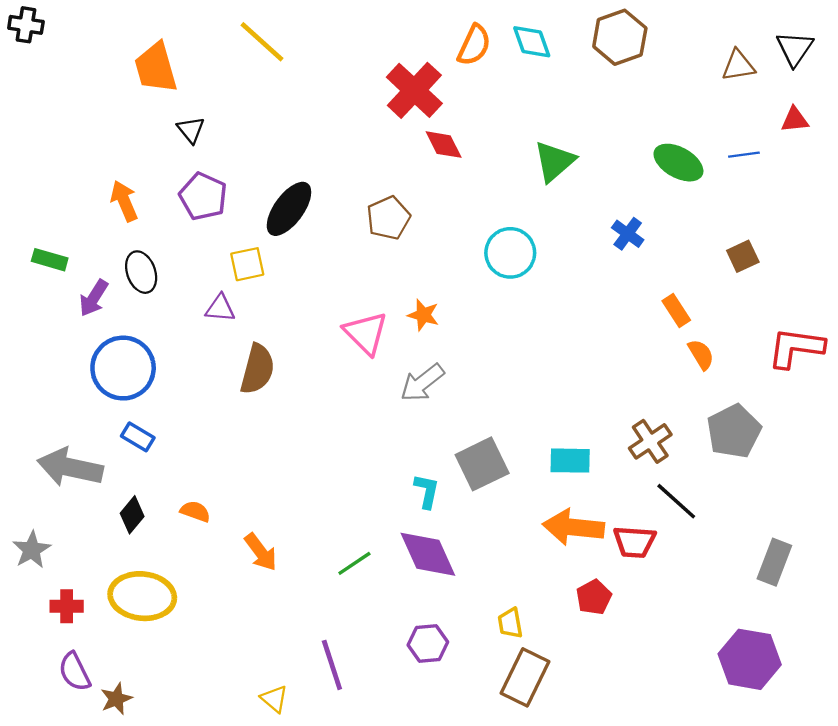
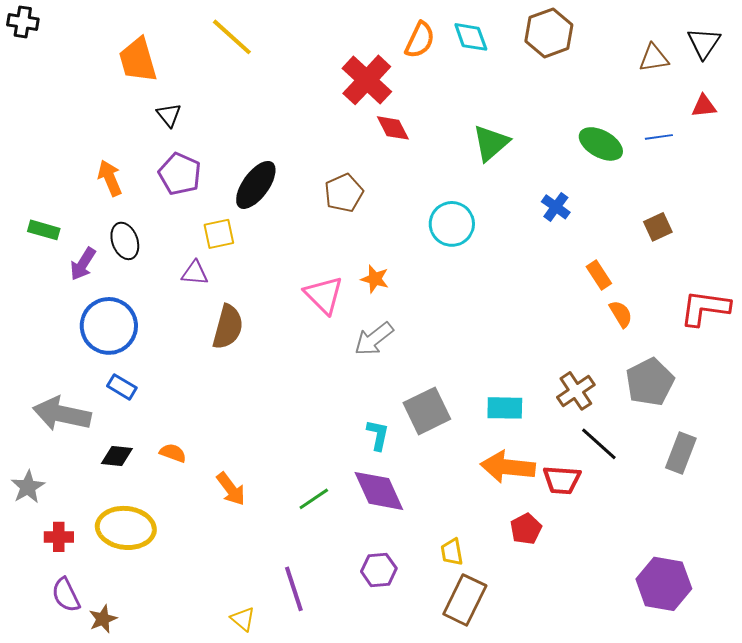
black diamond: (132, 515) -> (117, 456), turned 56
gray rectangle: (774, 562) -> (681, 453), moved

